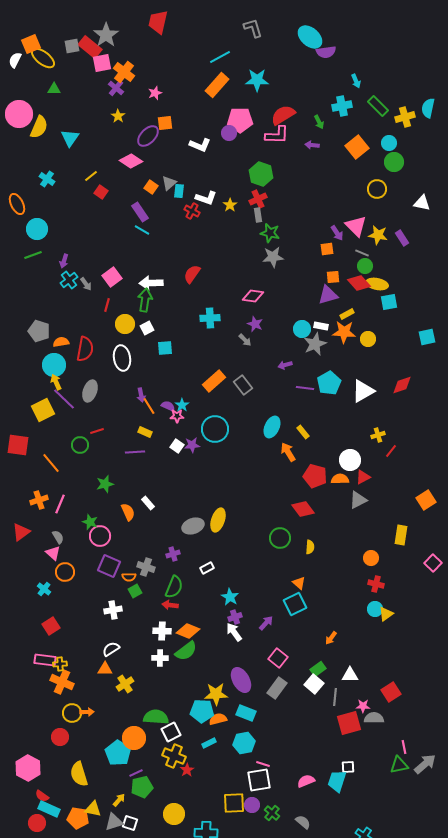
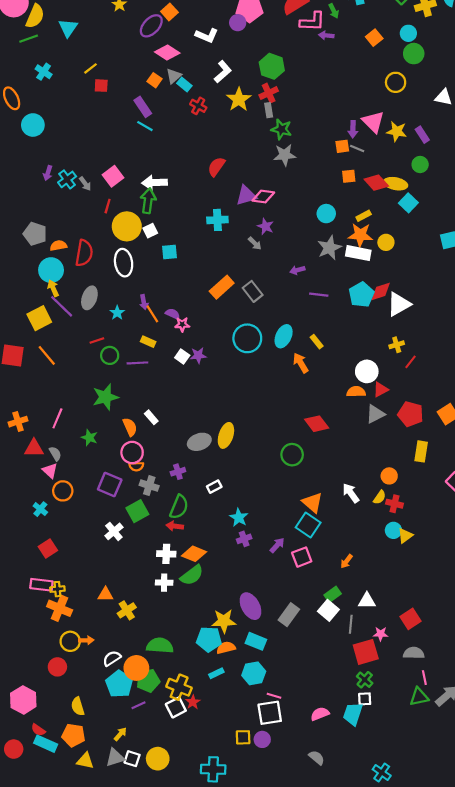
orange square: (165, 123) -> (169, 12), turned -35
pink L-shape: (277, 135) -> (312, 22), moved
orange square: (357, 147) -> (374, 38), size x0.7
pink diamond: (131, 161) -> (167, 52), moved
cyan rectangle: (179, 191) -> (184, 84), turned -56
red square: (101, 192) -> (101, 86), turned -32
white L-shape: (206, 198) -> (223, 72), moved, turned -60
yellow star: (230, 205) -> (239, 99), size x1.6
purple arrow: (337, 233) -> (353, 129), turned 35
gray line: (362, 253) -> (357, 148), moved
green line: (33, 255) -> (29, 39), moved
purple arrow: (64, 261) -> (48, 173), moved
green circle: (365, 266) -> (420, 164), moved
red semicircle: (192, 274) -> (216, 167), moved
purple triangle: (328, 295) -> (246, 195), moved
cyan square: (389, 302) -> (408, 203), turned -36
yellow circle: (125, 324) -> (127, 226), size x1.4
white rectangle: (321, 326) -> (358, 253), moved, size x1.6
cyan circle: (302, 329) -> (326, 214), moved
cyan pentagon: (329, 383) -> (361, 295), moved
red diamond: (402, 385) -> (381, 291), moved
white triangle: (363, 391) -> (399, 304), moved
cyan star: (182, 405) -> (117, 313), moved
cyan circle: (215, 429) -> (247, 338), moved
green circle: (80, 445) -> (110, 355), moved
orange line: (51, 463) -> (47, 355), moved
red pentagon: (315, 476) -> (411, 414), moved
green star: (105, 484) -> (105, 397), size x1.4
orange cross: (39, 500) -> (18, 422), moved
red triangle: (21, 532) -> (34, 448), moved, turned 36
pink circle: (100, 536) -> (132, 452), moved
yellow semicircle: (310, 547) -> (380, 497), moved, turned 32
orange semicircle: (129, 577) -> (136, 466), moved
orange triangle: (299, 583) -> (312, 503), size x1.5
green square: (135, 591) -> (137, 511), size x1.5
cyan square: (295, 604) -> (308, 525), turned -30
white cross: (113, 610) -> (114, 531), turned -30
white arrow: (234, 632) -> (351, 493), moved
white semicircle: (111, 649) -> (112, 658), moved
pink square: (278, 658) -> (302, 557), moved, turned 30
gray semicircle: (374, 718) -> (414, 653), moved
white square: (171, 732) -> (176, 707), moved
yellow semicircle: (79, 774) -> (78, 706), size x0.7
green pentagon: (142, 787) -> (148, 681), moved
yellow square: (234, 803) -> (243, 737), size x0.7
yellow triangle: (93, 809) -> (85, 761), moved
green cross: (272, 813) -> (365, 680), moved
yellow circle: (174, 814) -> (158, 759), moved
orange pentagon: (78, 818) -> (73, 735), moved
red circle: (37, 823) -> (14, 749), moved

